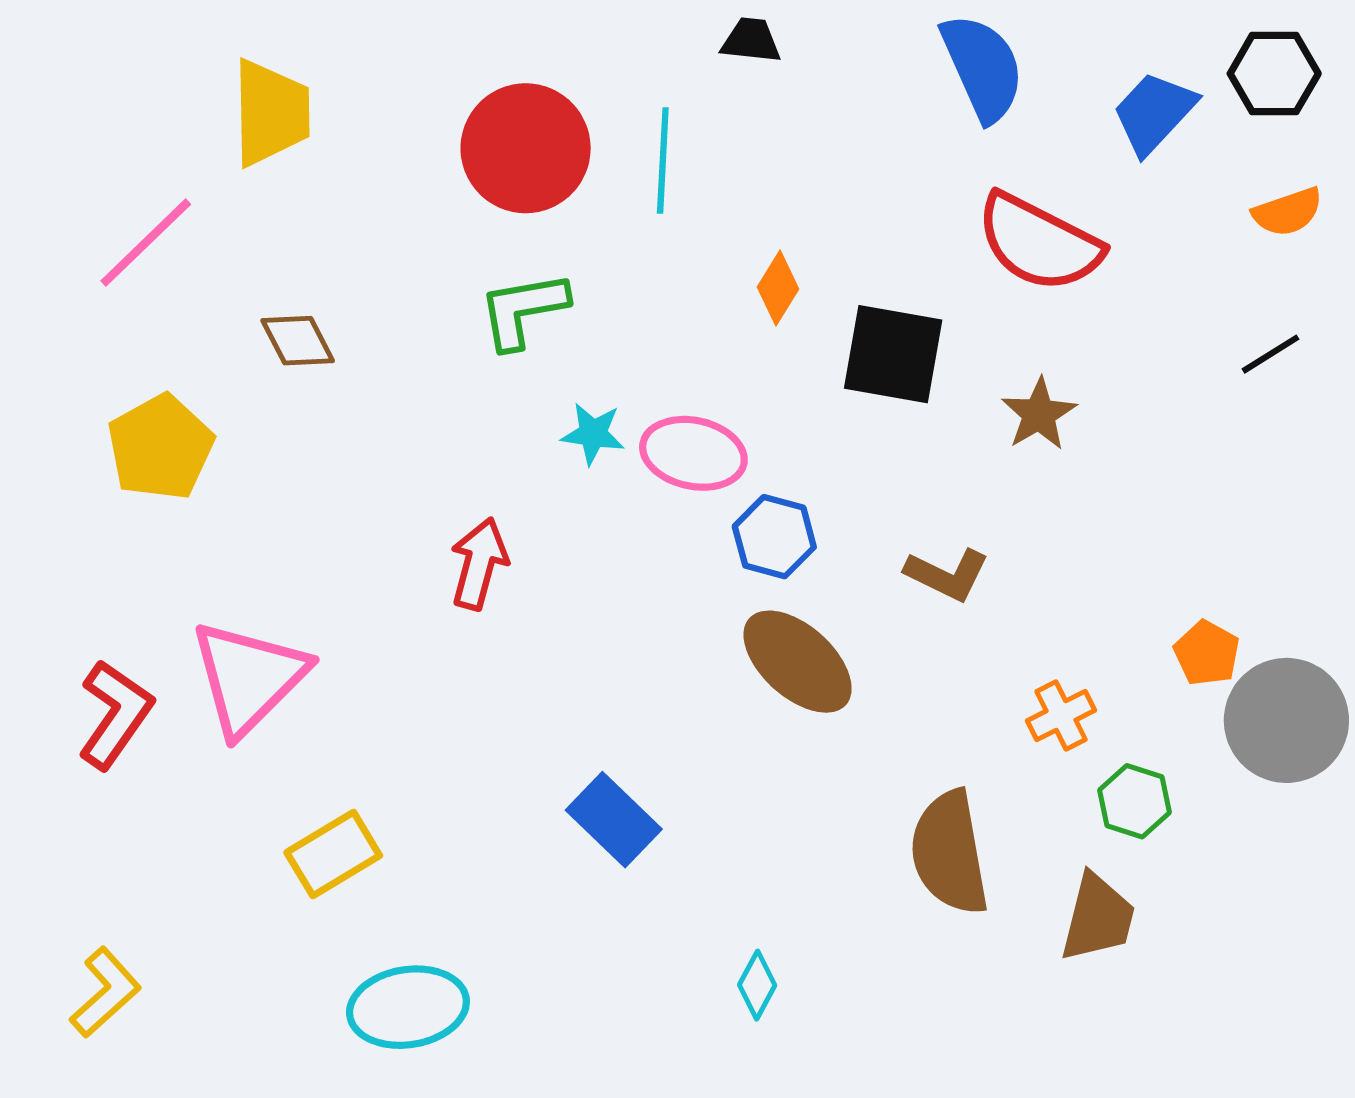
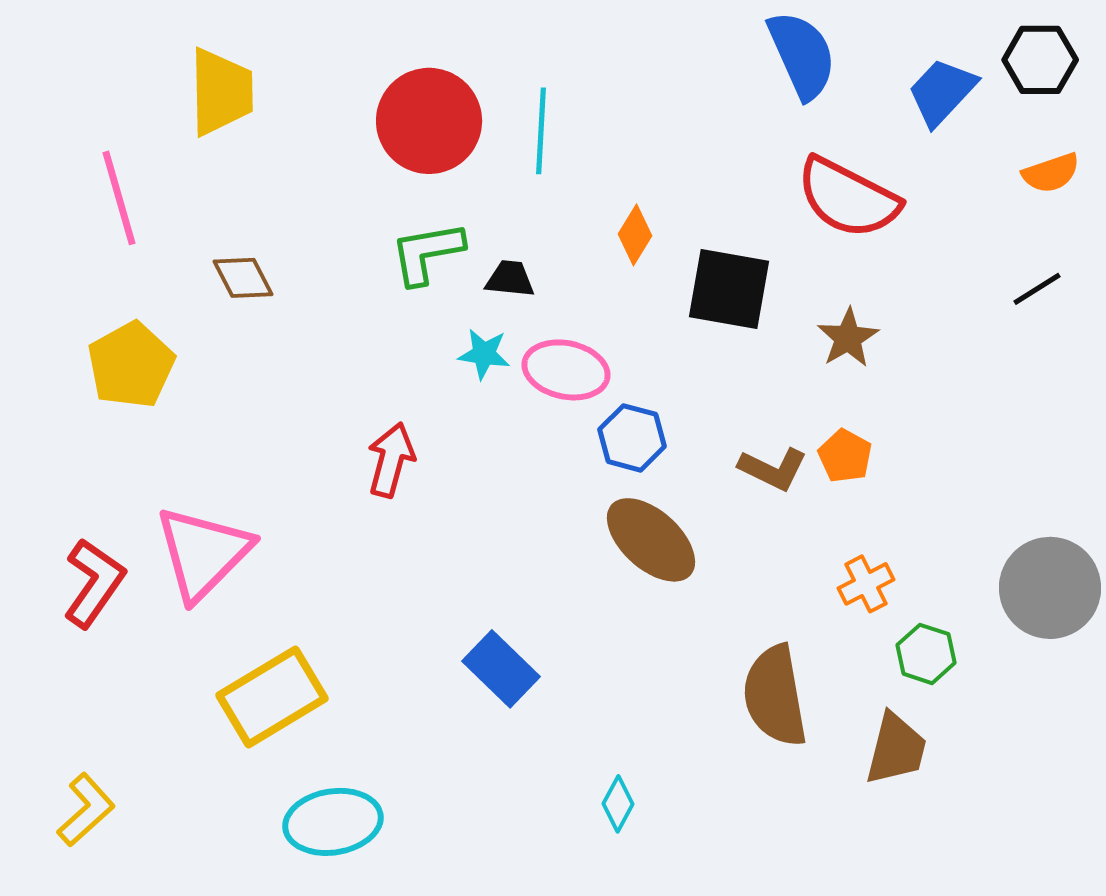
black trapezoid: (751, 40) -> (510, 279), moved
pink line: (146, 243) -> (119, 198), turned -62
orange pentagon: (1207, 653) -> (845, 456), moved
yellow rectangle: (333, 854) -> (272, 697), size x1.4

